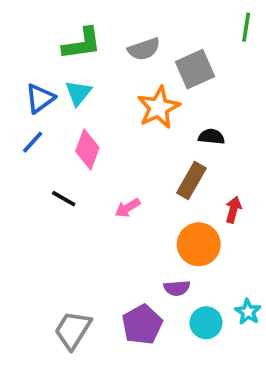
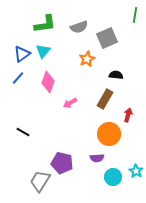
orange star: (159, 107) -> (87, 59), size x0.7
black line: (64, 199) -> (23, 132), moved
pink arrow: (128, 208) -> (70, 103), moved
purple pentagon: (142, 325) -> (62, 163), moved, turned -30

